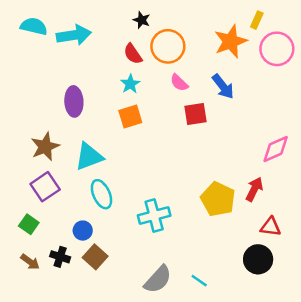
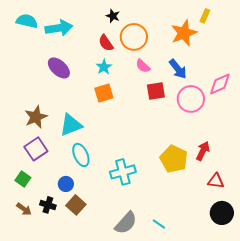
pink circle: (277, 49) -> (191, 99), moved
purple ellipse: (74, 101) -> (59, 68), moved, turned -45
pink diamond: (276, 149) -> (220, 84), moved
black circle: (258, 259) -> (222, 213), moved

